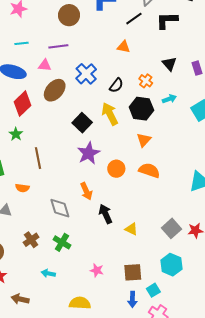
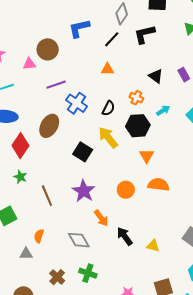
purple line: (58, 46) -> (56, 85), moved
pink triangle: (45, 65) -> (29, 64), moved
purple star: (89, 153) -> (84, 191), moved
orange semicircle: (22, 188) -> (39, 236), moved, turned 112

